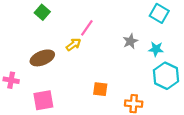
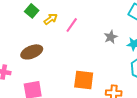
yellow arrow: (74, 45) -> (51, 19), moved
orange square: (100, 89) -> (84, 80), size x1.5

